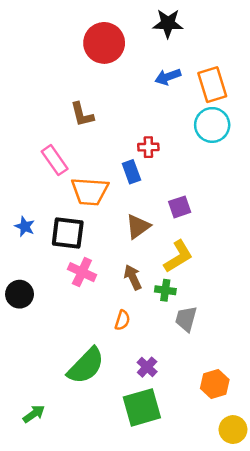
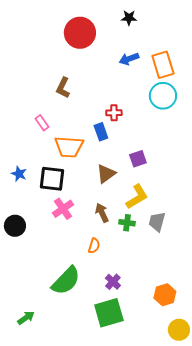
black star: (168, 23) -> (129, 18), size x0.7
brown L-shape: (82, 115) -> (63, 88), turned 40
pink rectangle: (55, 160) -> (42, 123), size x0.7
pink cross: (82, 272) -> (63, 209), turned 30
gray trapezoid: (186, 319) -> (157, 222), moved

